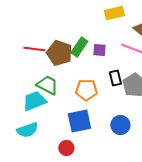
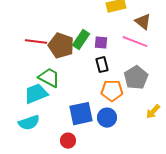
black rectangle: (115, 78) -> (102, 65), moved
orange pentagon: (86, 90) -> (112, 91), moved
blue circle: (120, 125) -> (107, 118), moved

